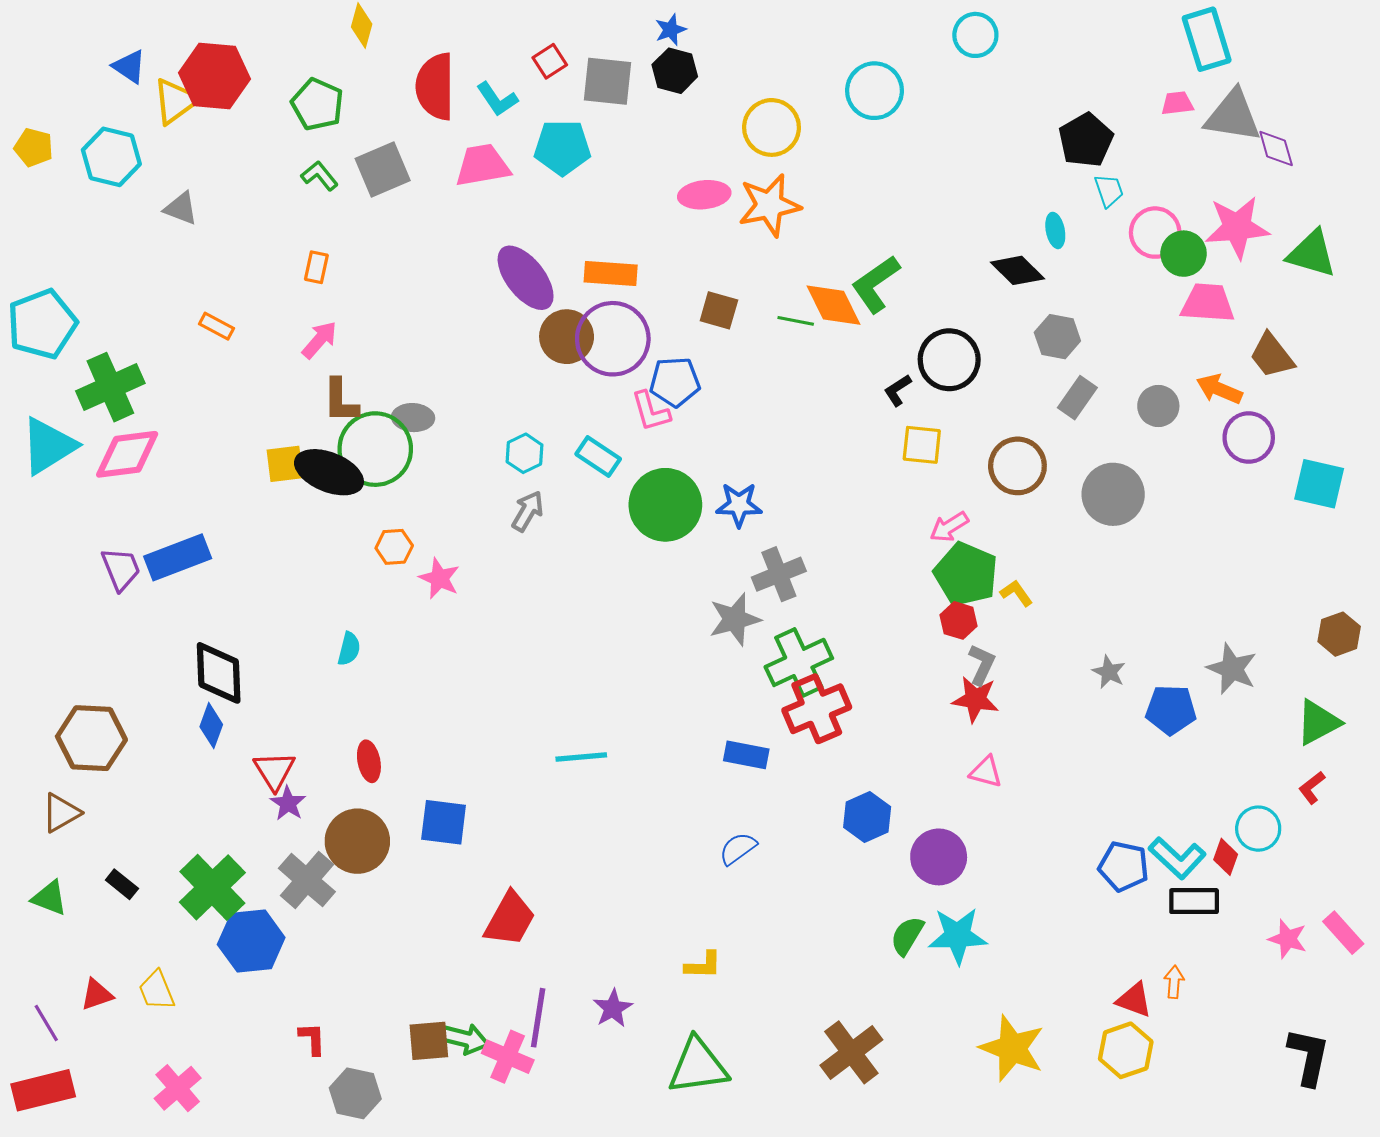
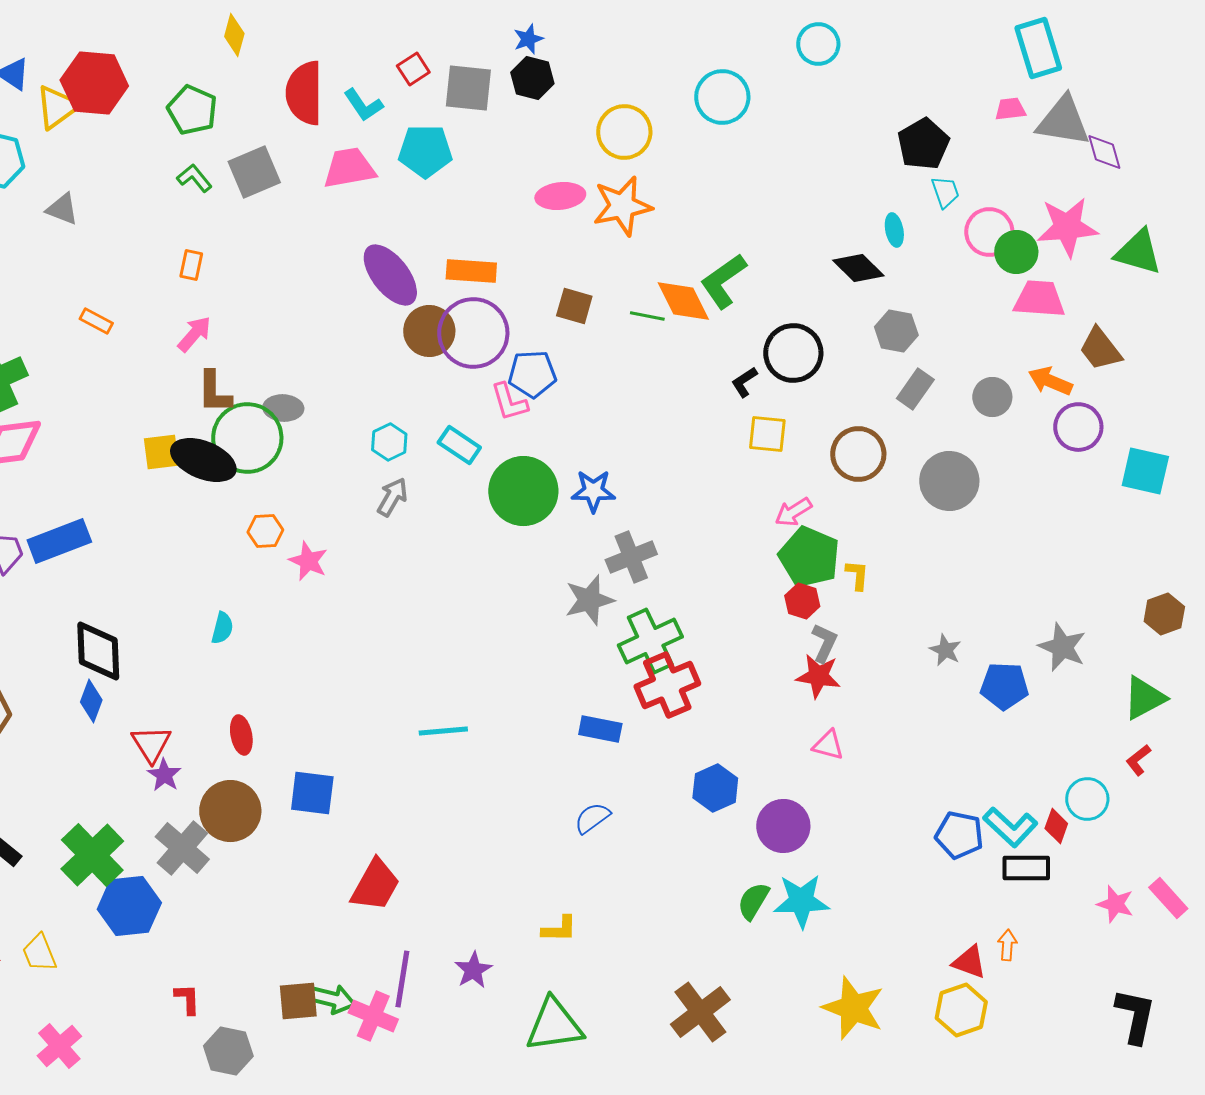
yellow L-shape: (1016, 593) -> (857, 575), turned 40

